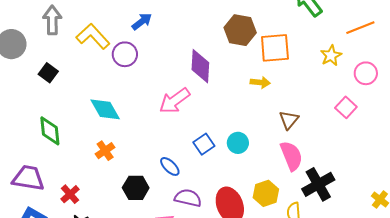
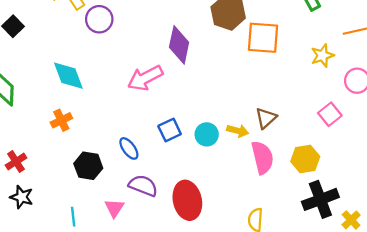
yellow arrow: (260, 82) -> (238, 131), moved
black cross: (318, 184) -> (320, 199), moved
yellow hexagon: (266, 193) -> (305, 159), moved

